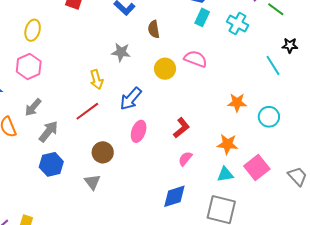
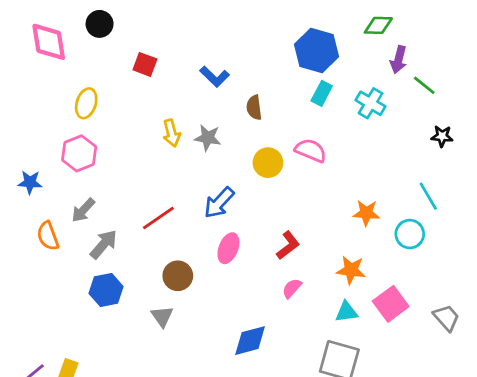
cyan line: (273, 65) -> (428, 196), moved
yellow arrow: (97, 80) -> (172, 133), moved
blue diamond: (174, 196) -> (250, 341), moved

